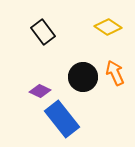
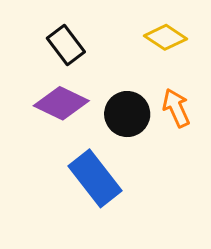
purple diamond: (40, 91) -> (61, 103), moved, size x1.6

